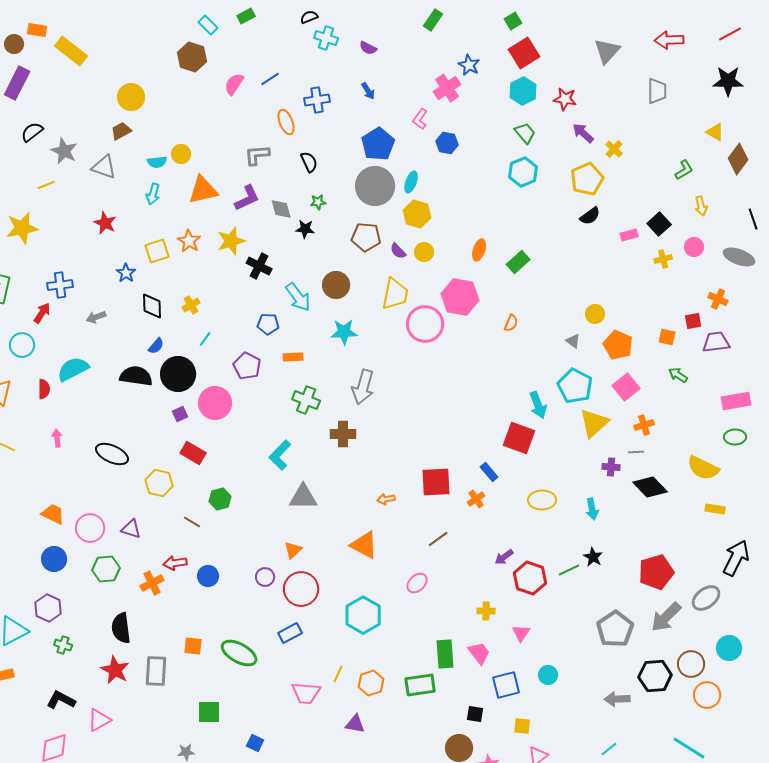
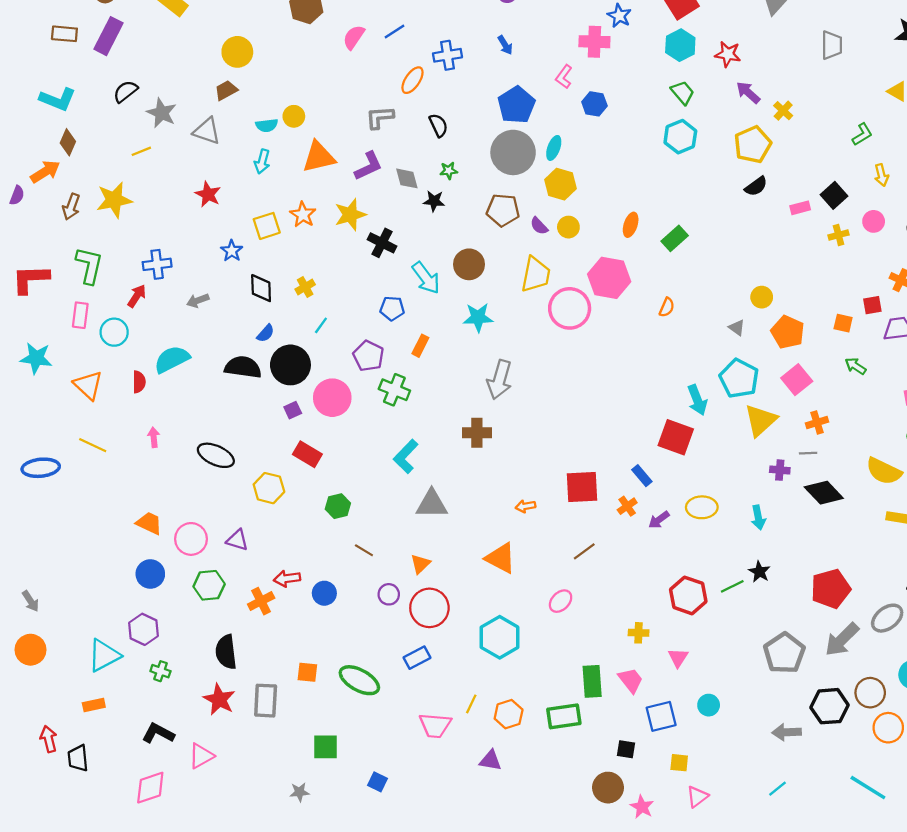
pink cross: (447, 88) -> (594, 42), turned 36
orange ellipse: (286, 122) -> (412, 80), turned 55
orange rectangle: (293, 357) -> (420, 346), turned -60
green cross: (306, 400) -> (394, 390), moved
brown line: (192, 522) -> (364, 550), moved
purple arrow: (504, 557) -> (659, 520), moved

